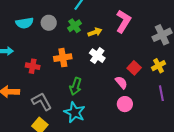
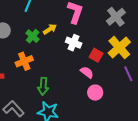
green cross: (75, 26) -> (33, 36), moved
white cross: (97, 56) -> (74, 43), moved
yellow cross: (159, 66) -> (119, 48), size x1.6

